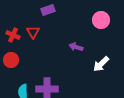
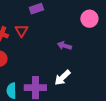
white arrow: (101, 64) -> (62, 78), moved

